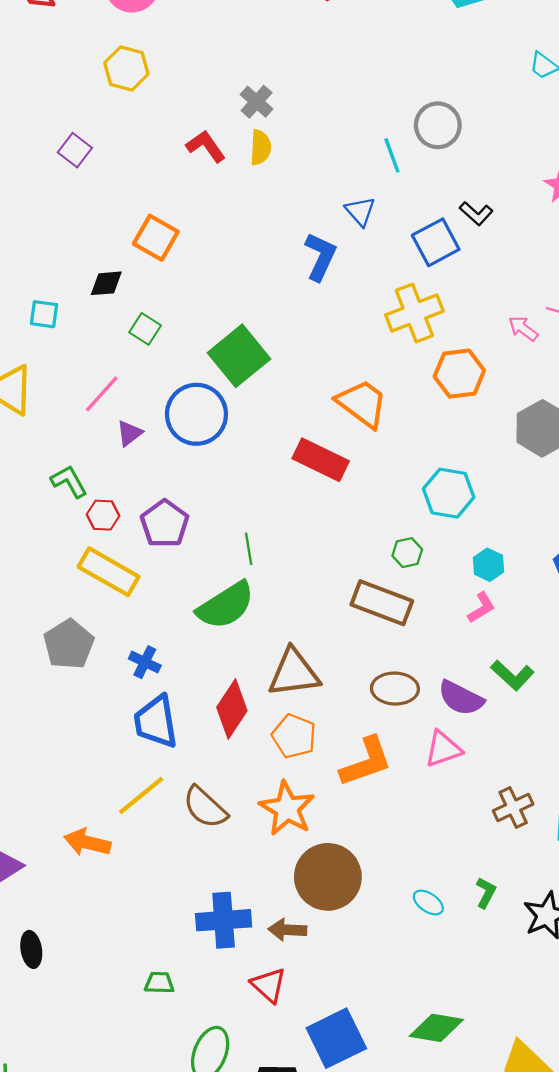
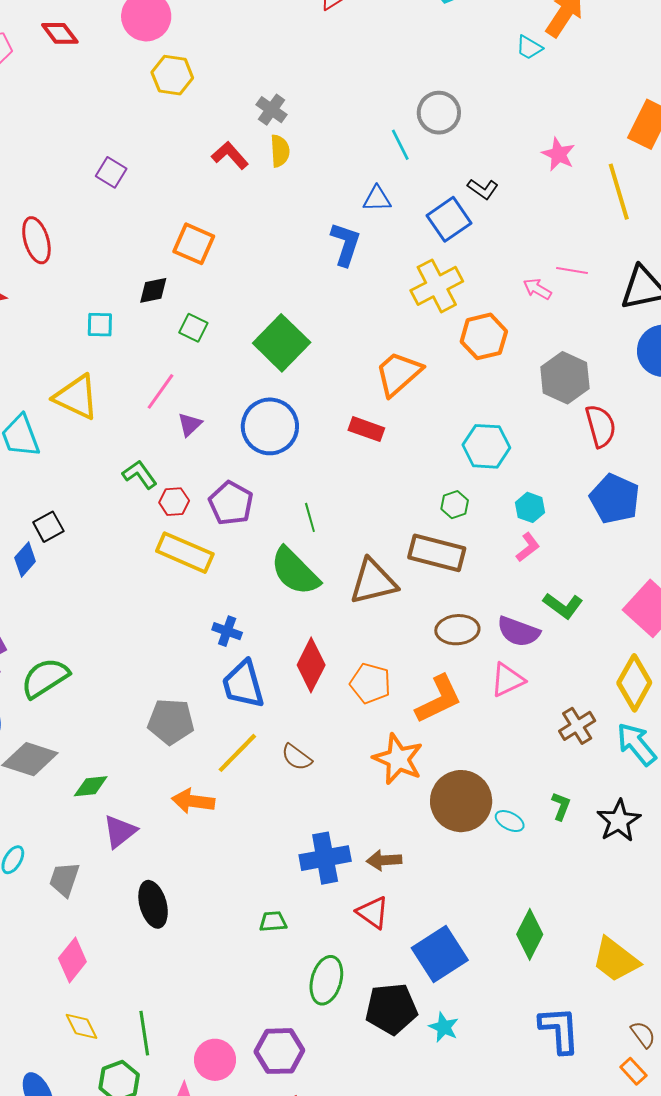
yellow hexagon: (126, 68) -> (172, 75), moved
blue triangle: (360, 211) -> (377, 199), turned -44
orange trapezoid: (362, 404) -> (398, 374), turned -72
blue circle: (196, 414) -> (270, 426), moved
red rectangle: (321, 460) -> (366, 429), size x0.7
green semicircle: (226, 605) -> (295, 571), turned 84
gray pentagon: (69, 644) -> (171, 722), moved, turned -30
brown triangle: (294, 673) -> (373, 582), moved
brown semicircle: (205, 807) -> (297, 757), size x0.7
orange star: (287, 809) -> (398, 759), moved
brown circle: (328, 877) -> (461, 801), moved
black ellipse: (31, 949) -> (153, 904), size x1.4
green diamond: (436, 1028) -> (530, 934), turned -66

